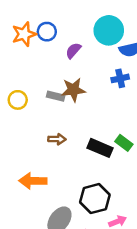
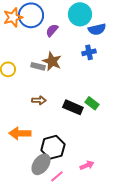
blue circle: (47, 32) -> (31, 15), size x1.6
brown star: (73, 90) -> (52, 61), turned 30
black hexagon: (95, 199) -> (53, 147), moved

